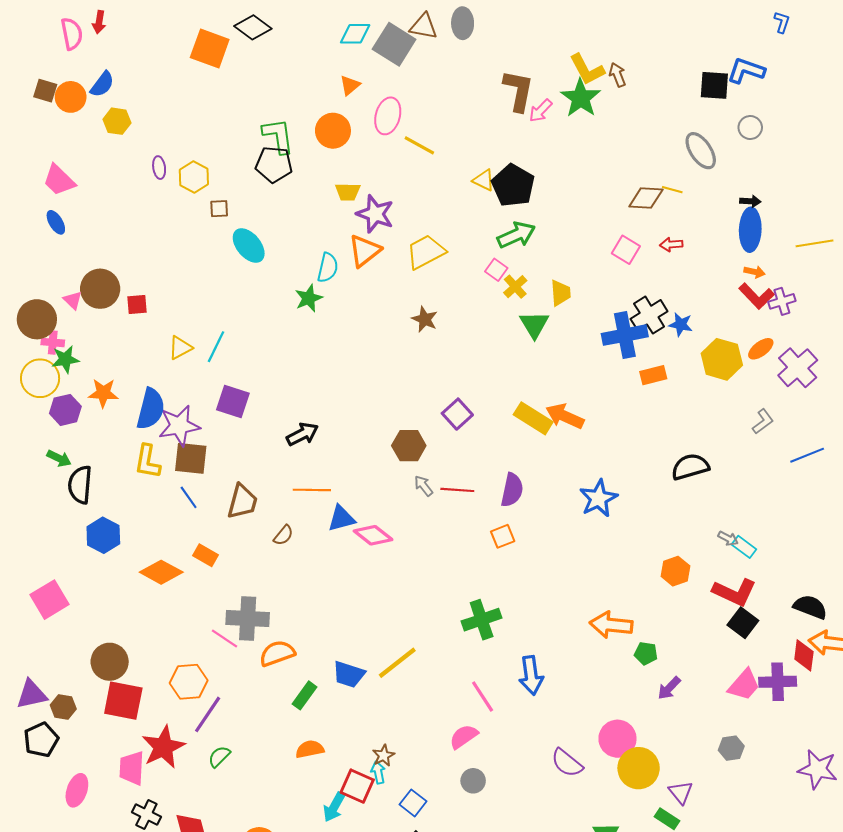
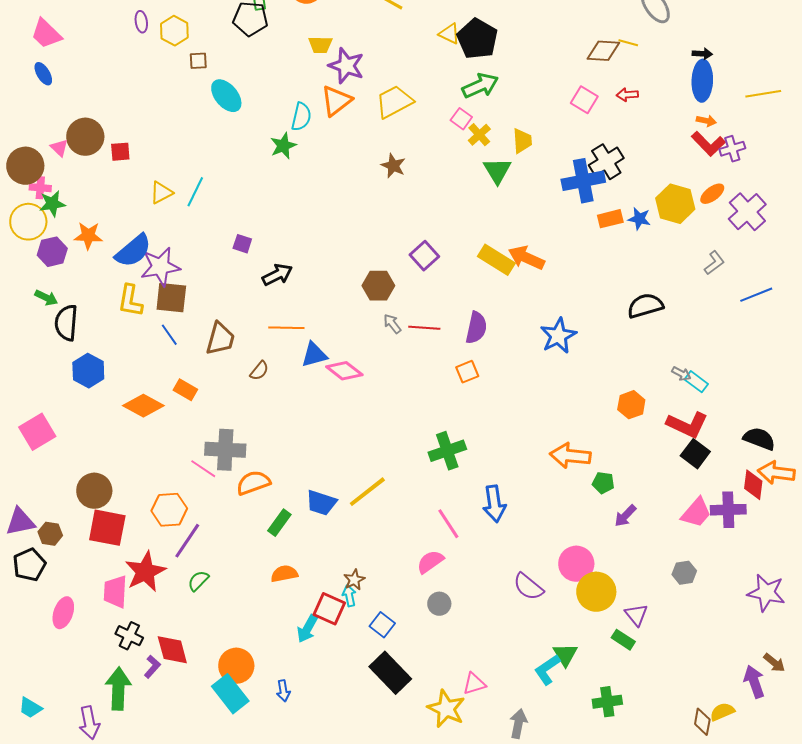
blue star: (681, 325) -> (639, 219), moved
purple square: (233, 401) -> (242, 244), moved, size x0.6
blue semicircle: (151, 409) -> (133, 251), turned 36

